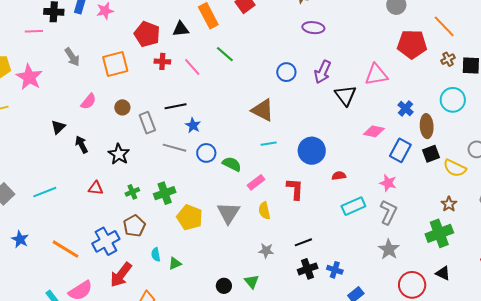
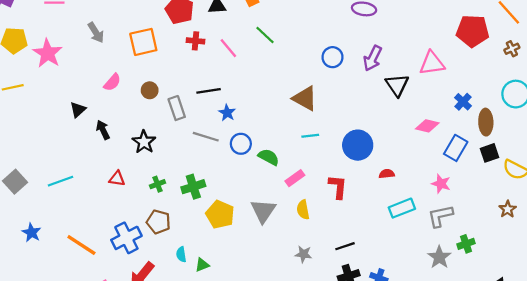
gray L-shape: (388, 212) -> (440, 216), turned -130
brown pentagon: (134, 226) -> (158, 222), turned -30
green cross: (439, 233) -> (466, 244), moved, size x0.6

